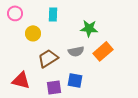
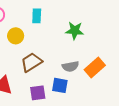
gray semicircle: (76, 51) -> (70, 66), moved
orange rectangle: (103, 51) -> (95, 68), moved

